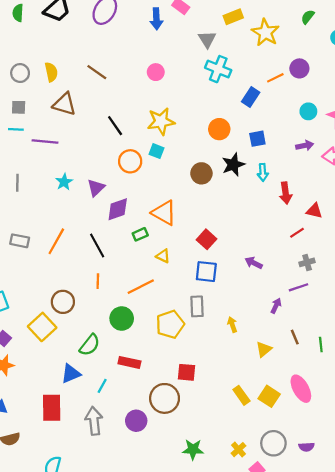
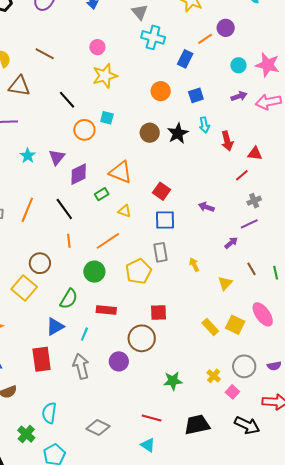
yellow star: (161, 121) -> (105, 76), moved
black star: (233, 165) -> (178, 133), moved
purple arrow: (276, 306) -> (231, 243), turned 32

